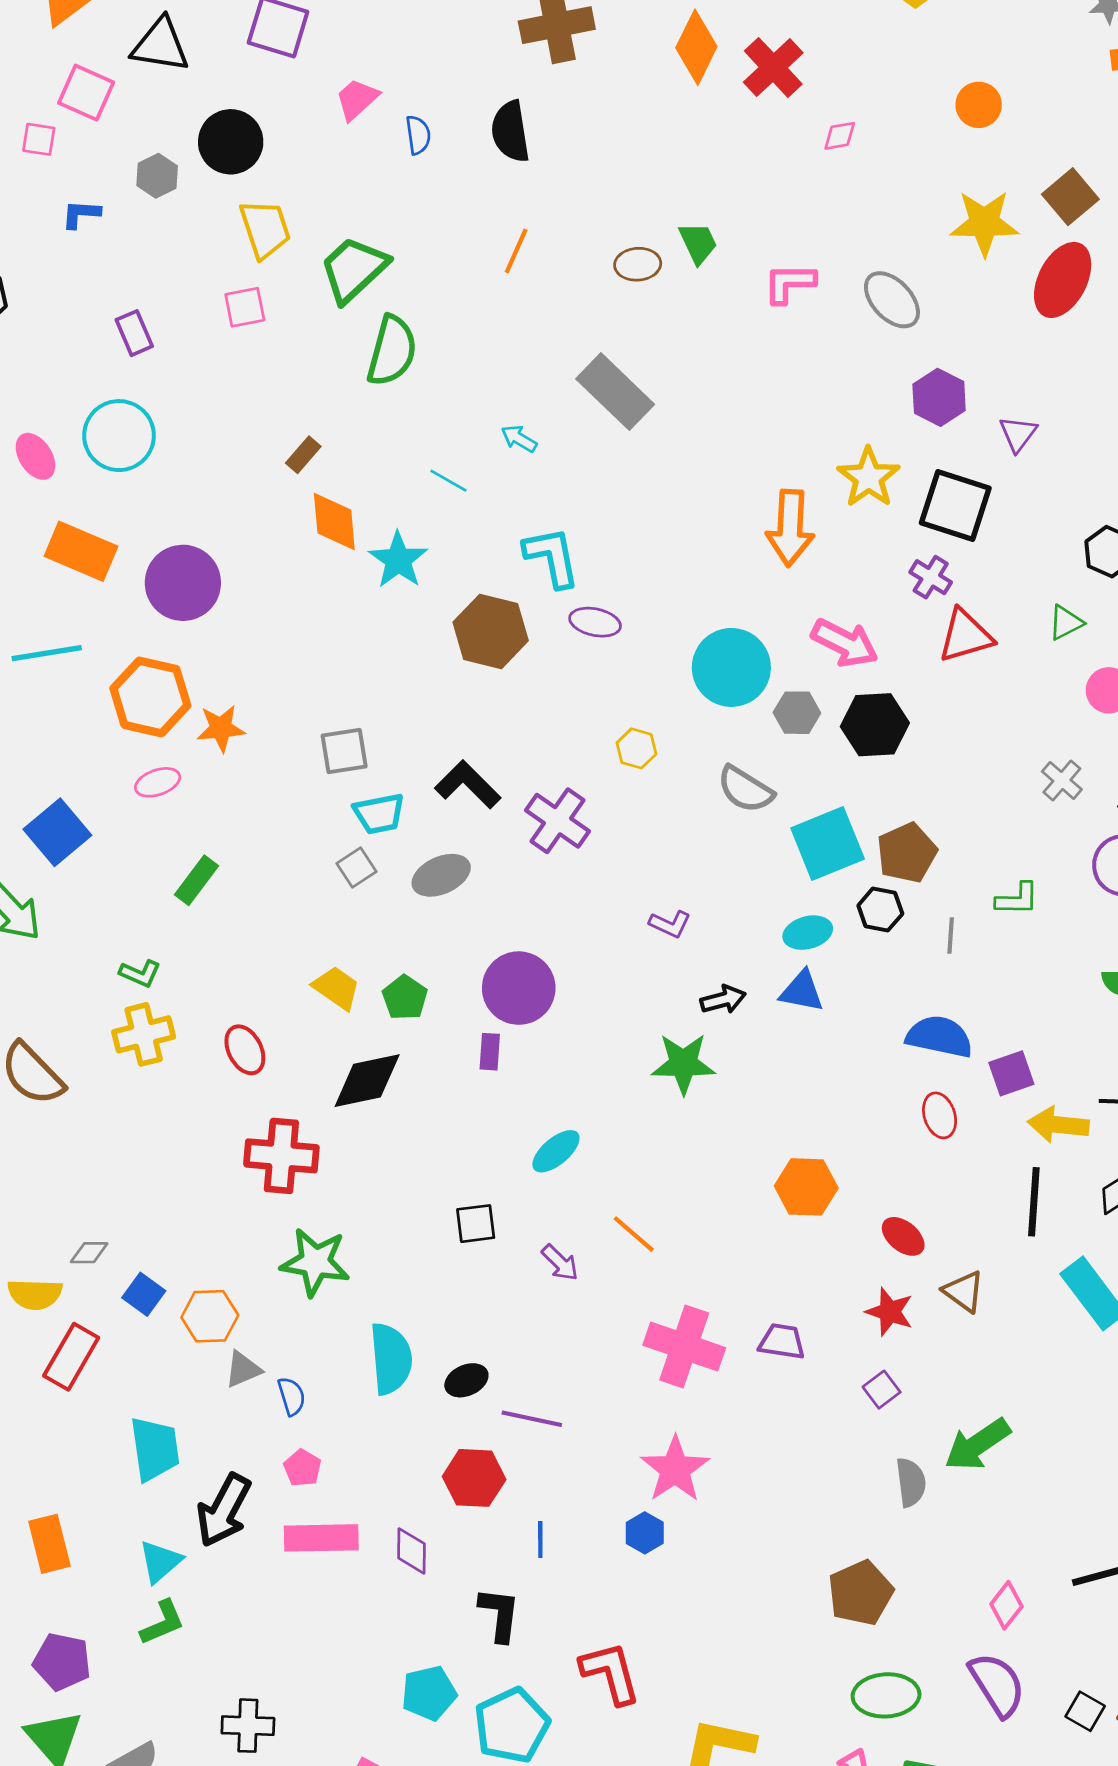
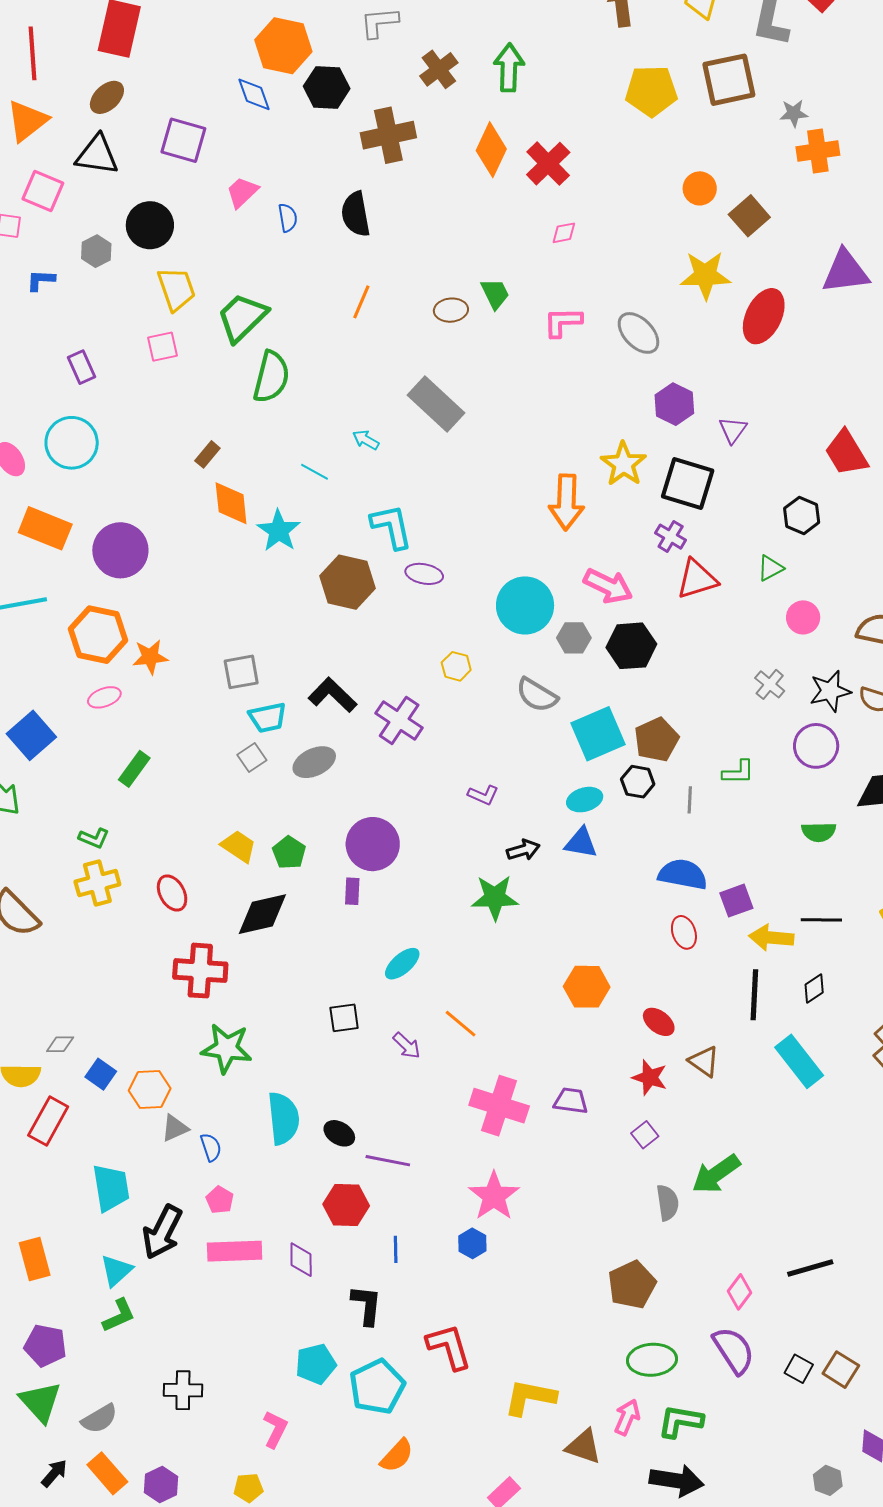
pink diamond: (840, 136) -> (564, 233), moved
brown square: (1070, 197) -> (749, 216), moved
black ellipse: (466, 1380) -> (339, 1133), turned 56

